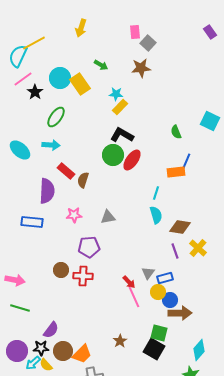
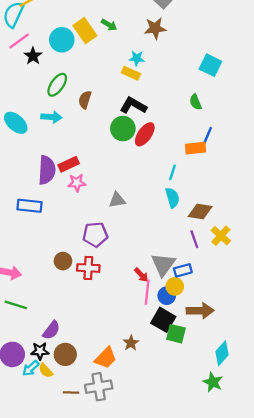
yellow rectangle: (80, 84) -> (85, 31), moved
cyan star: (116, 94) -> (137, 58), moved
yellow rectangle: (120, 107) -> (131, 73), turned 70
cyan square: (210, 121) -> (210, 65), moved
red rectangle: (66, 171) -> (69, 164), moved, turned -66
brown semicircle: (83, 180) -> (85, 100), moved
pink star: (74, 215) -> (77, 183), moved
gray triangle: (148, 273) -> (163, 265), size x1.6
pink line: (134, 297) -> (147, 292), turned 30
blue circle: (170, 300) -> (167, 296), moved
black square: (154, 349) -> (163, 320), moved
orange trapezoid: (82, 354) -> (106, 358), moved

